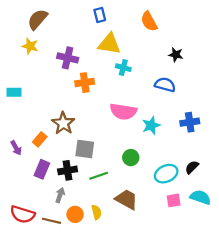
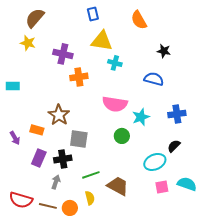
orange rectangle: (40, 139) -> (37, 130), turned 64
green circle: (131, 158) -> (122, 136), moved
black semicircle: (192, 167) -> (174, 146), moved
green line: (99, 176) -> (91, 175), moved
orange circle: (75, 214) -> (70, 208), moved

